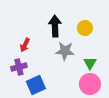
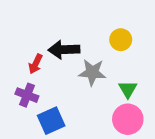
black arrow: (55, 26) -> (64, 50), moved, turned -90
purple cross: (19, 67) -> (27, 95), turned 35

